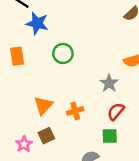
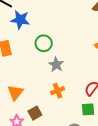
gray star: (109, 83) -> (56, 65), moved
orange triangle: (43, 105) -> (15, 93), moved

